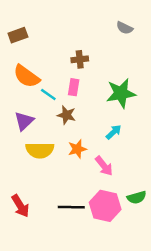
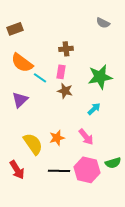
brown star: (66, 115) -> (65, 91), moved
orange star: (77, 149) -> (57, 138), moved
yellow semicircle: (40, 150) -> (33, 144), moved, turned -125

